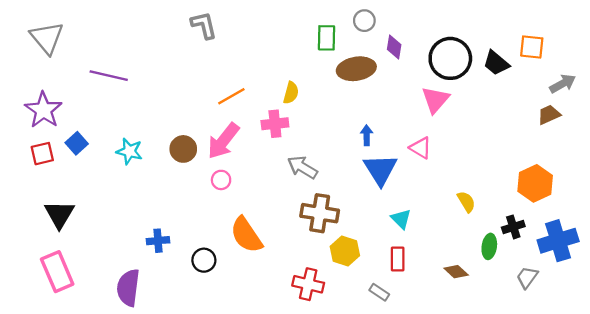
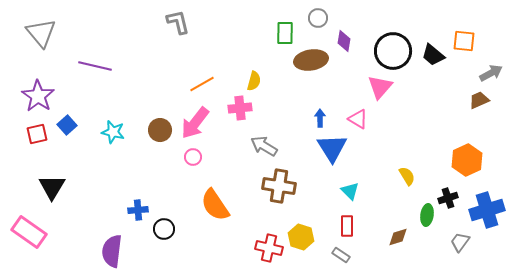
pink triangle: (421, 148) -> (358, 119), moved
yellow hexagon: (345, 251) -> (301, 237), moved
black circle: (204, 260) -> (164, 229), moved
pink rectangle: (57, 272) -> (29, 232), moved, turned -32
brown diamond: (456, 272) -> (398, 237), turned -60
gray rectangle: (379, 292) -> (341, 255), moved

